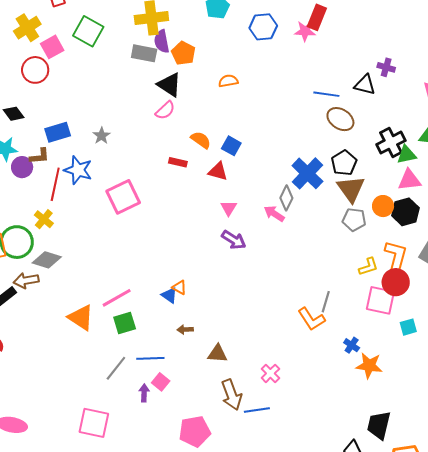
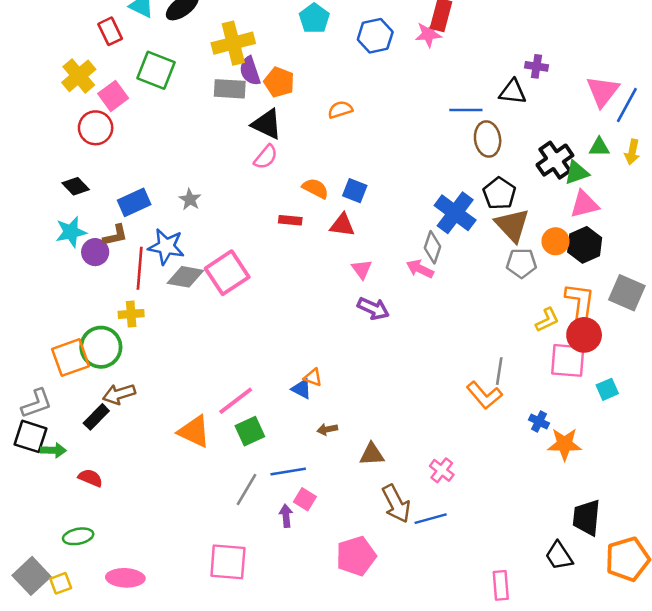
brown ellipse: (340, 119) -> (488, 139), turned 56
yellow cross: (44, 219) -> (131, 314), turned -36
gray diamond: (47, 260) -> (185, 277), moved

